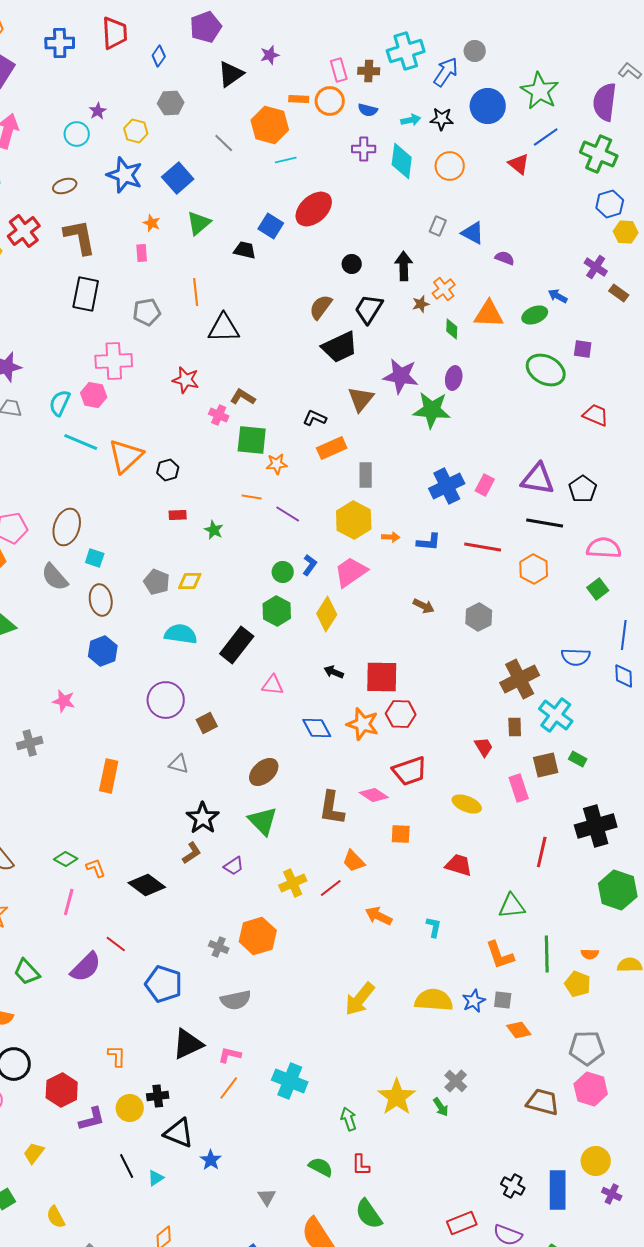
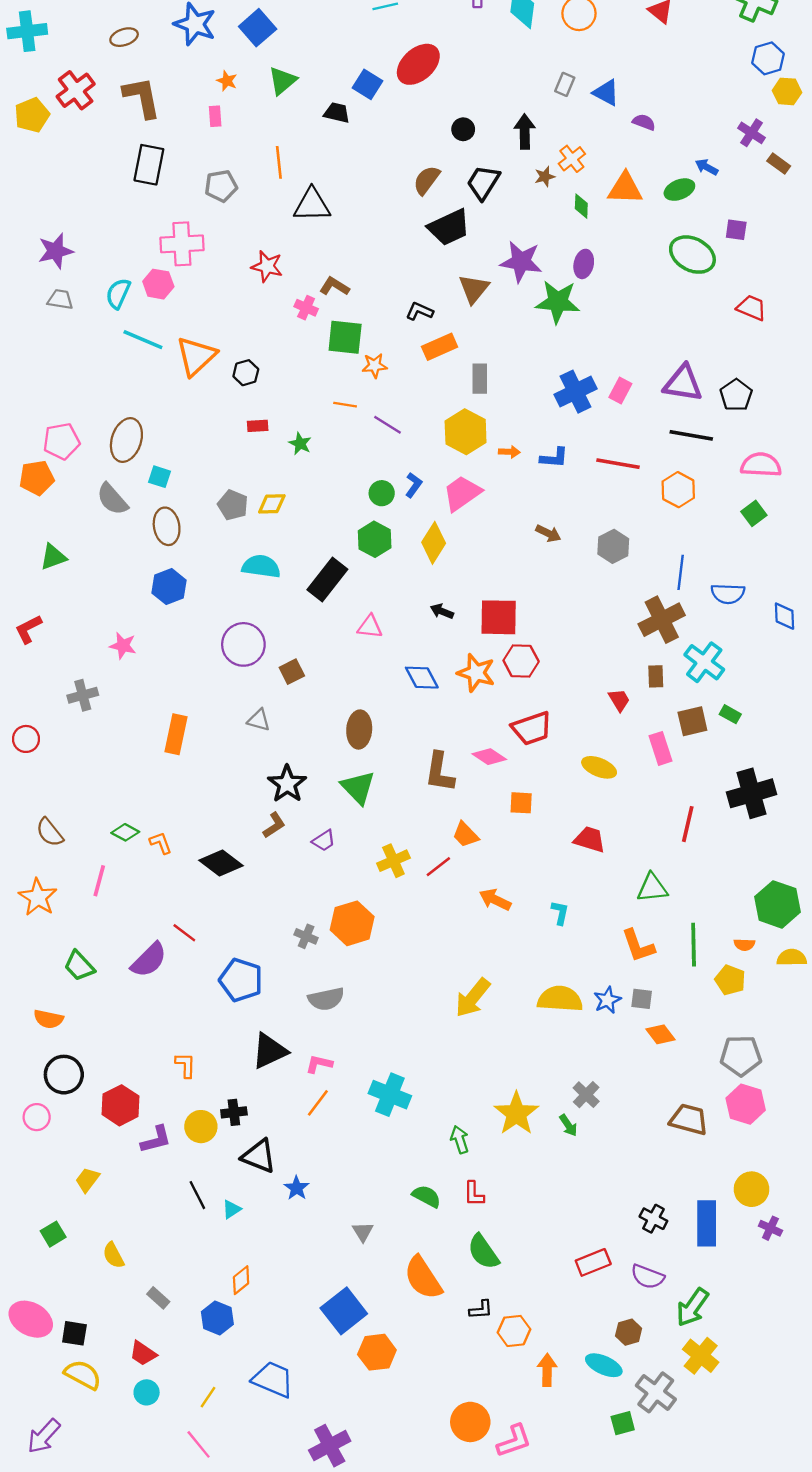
blue line: (624, 635) -> (681, 572), moved
brown ellipse: (264, 772) -> (359, 730), turned -44
green hexagon: (618, 890) -> (777, 904), moved
pink line: (69, 902) -> (99, 881), moved

